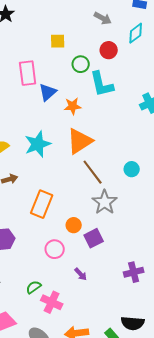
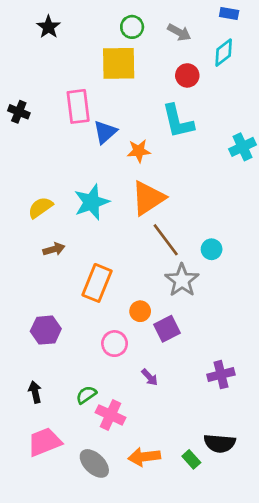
yellow square: (58, 41) -> (119, 63), size x1.8
green circle: (81, 64) -> (132, 27), moved
cyan circle: (132, 169) -> (212, 249), moved

